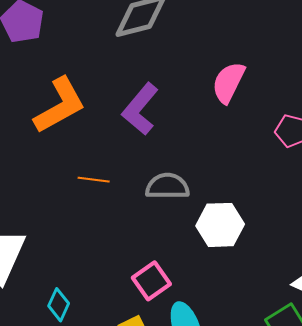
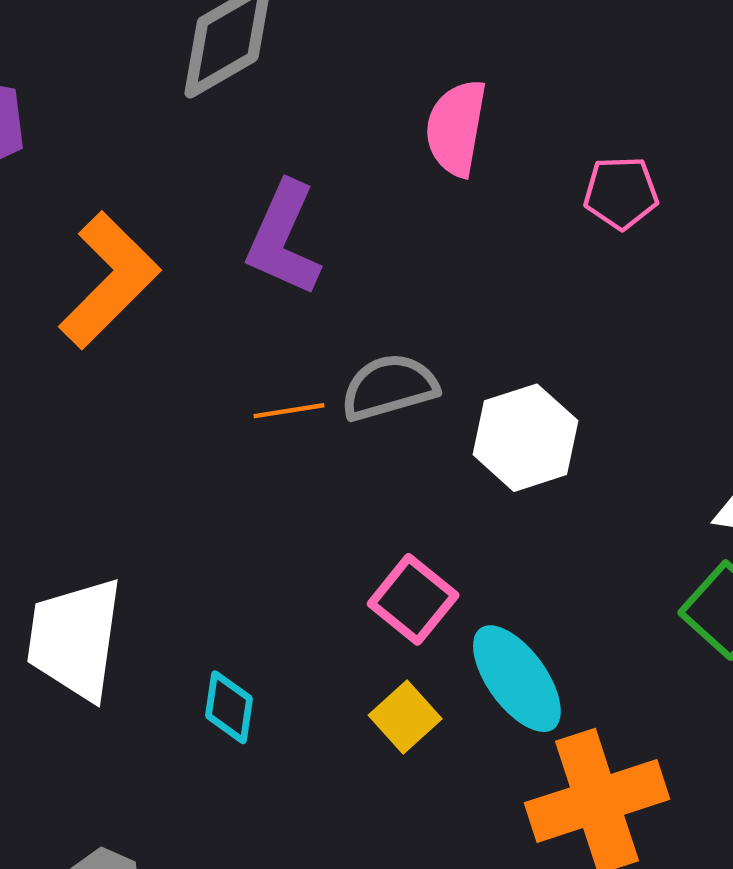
orange line: (94, 180) -> (289, 411), moved

